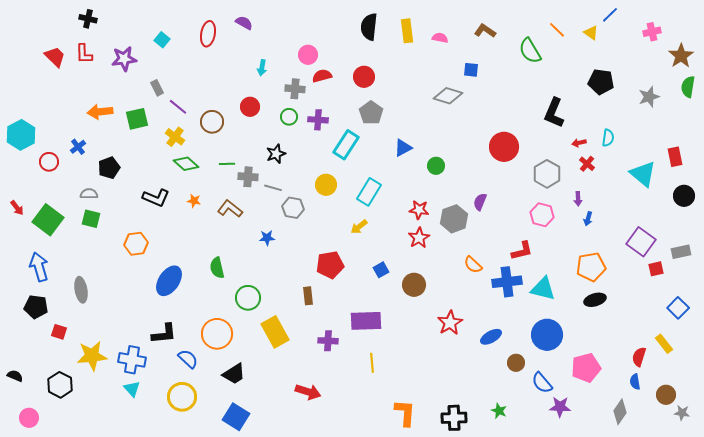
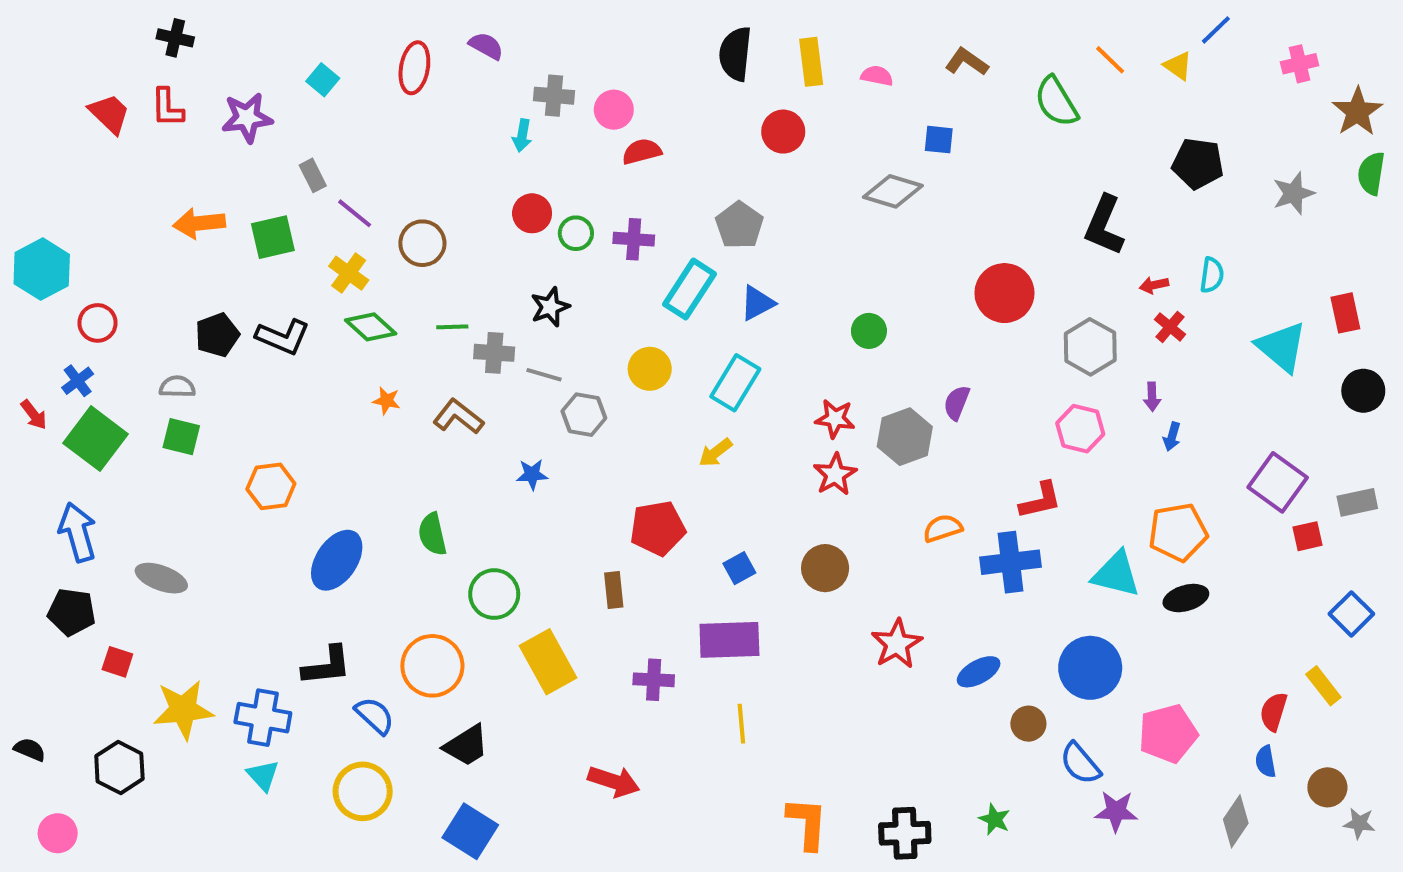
red circle: (364, 77) -> (783, 132), moved
gray cross: (295, 89) -> (554, 96), moved
red circle: (250, 107) -> (532, 213), moved
blue cross: (78, 147) -> (78, 381), moved
blue triangle: (403, 148) -> (757, 303), moved
black L-shape: (156, 198) -> (283, 337), moved
orange semicircle: (473, 265) -> (943, 528), turned 120
blue square: (381, 270) -> (739, 568), moved
cyan triangle: (543, 289) -> (1116, 574), moved
gray ellipse: (81, 290) -> (161, 578), turned -60

